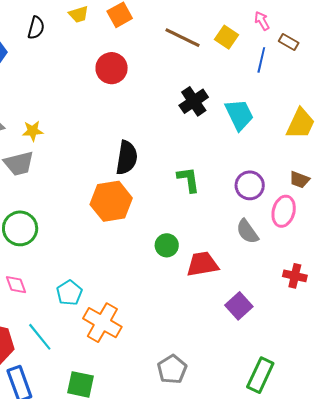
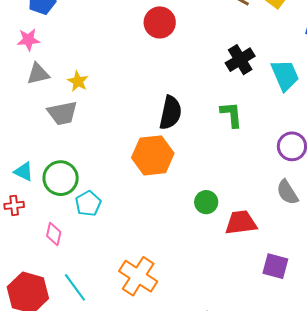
yellow star: (33, 131) -> (78, 81), turned 30
green L-shape: (188, 180) -> (231, 114), moved
pink diamond: (16, 285) -> (54, 234), turned 30
cyan pentagon: (69, 293) -> (88, 204), moved
purple square: (239, 306) -> (275, 266), turned -36

